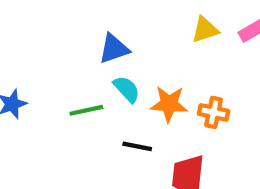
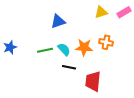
cyan semicircle: (127, 89) -> (64, 49), moved
orange cross: (214, 112) -> (106, 42), moved

